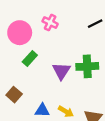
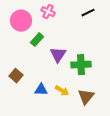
green rectangle: (30, 59) -> (37, 40), moved
green cross: (87, 66) -> (81, 65), moved

